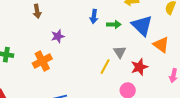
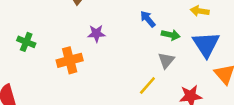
blue arrow: (94, 16) -> (148, 19), turned 120
gray triangle: (120, 52) -> (166, 60), moved

